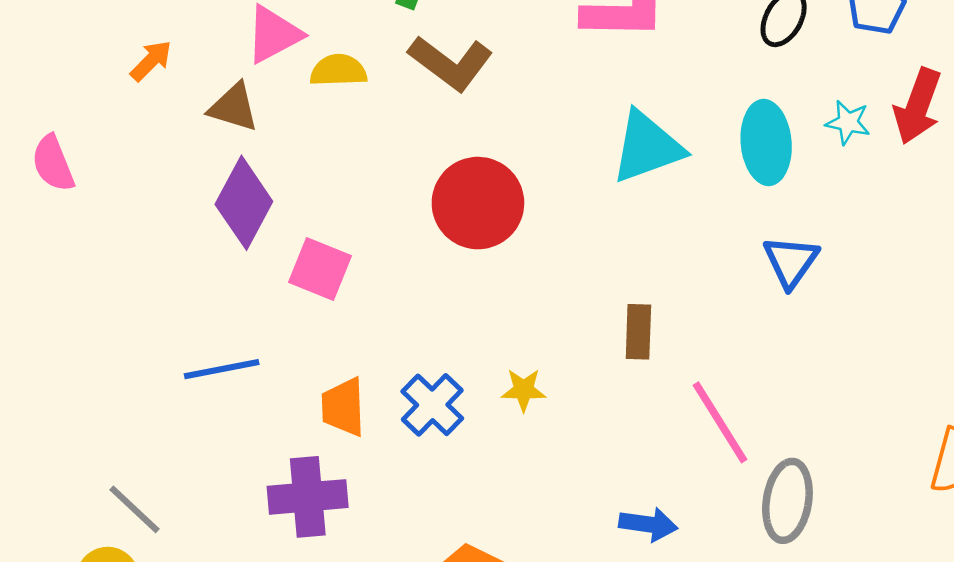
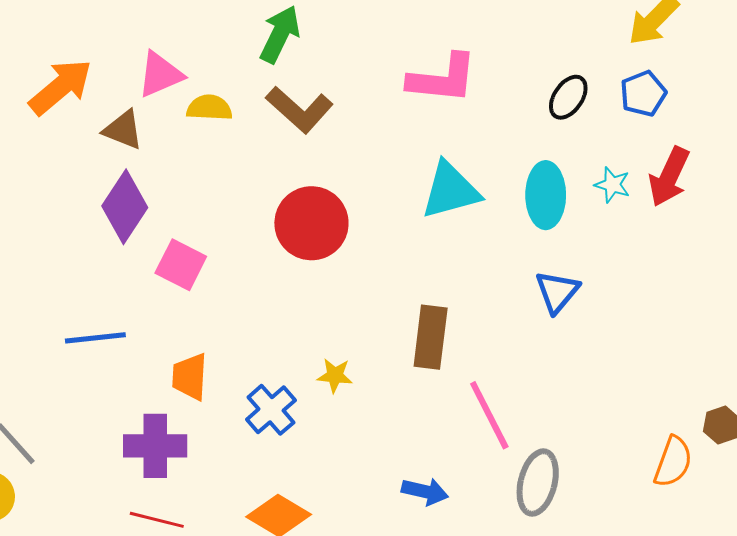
orange arrow: (151, 61) -> (61, 87), size x1.8
brown rectangle: (638, 332) -> (431, 337), size x1.4
blue cross: (432, 405) -> (271, 410), moved

